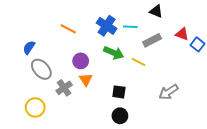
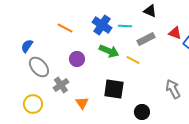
orange triangle: (86, 80) -> (82, 103), moved
black square: (119, 92) -> (114, 89), size x1.5
gray arrow: (169, 92) -> (173, 89), moved, turned 96
black circle: (120, 116) -> (142, 112), moved

